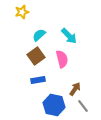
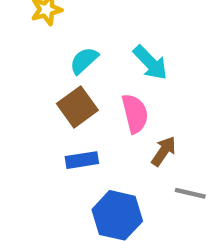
brown arrow: (75, 89) -> (164, 151), moved
gray line: (83, 106) -> (190, 193), moved, turned -40

